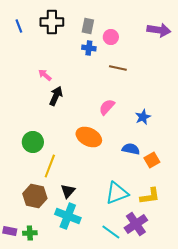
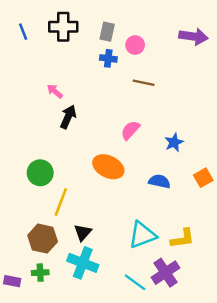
orange square: (152, 160) -> (203, 178), moved
green cross: (30, 233) -> (40, 273), moved

